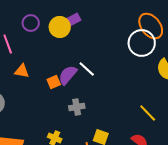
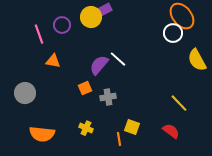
purple circle: (31, 23) -> (62, 25), moved
white circle: (142, 43) -> (173, 33), size x0.7
orange square: (54, 82) -> (85, 88), moved

